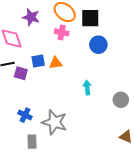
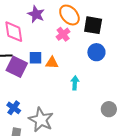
pink cross: (62, 32) -> (63, 34), turned 32
purple square: (21, 73) -> (17, 67), size x1.5
cyan arrow: (87, 88) -> (75, 83), moved

